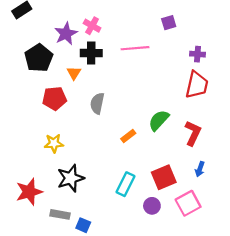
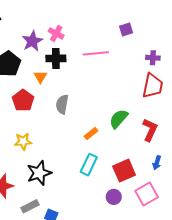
red pentagon: (54, 98) -> (23, 100), turned -30
cyan rectangle: (125, 184) -> (89, 165), moved
gray rectangle: (60, 214) -> (30, 206), turned -36

